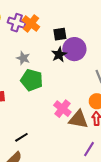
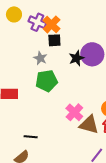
black square: (60, 34) -> (54, 40), moved
green pentagon: (32, 80) -> (47, 81), turned -30
black line: (21, 137) -> (31, 137), turned 32

